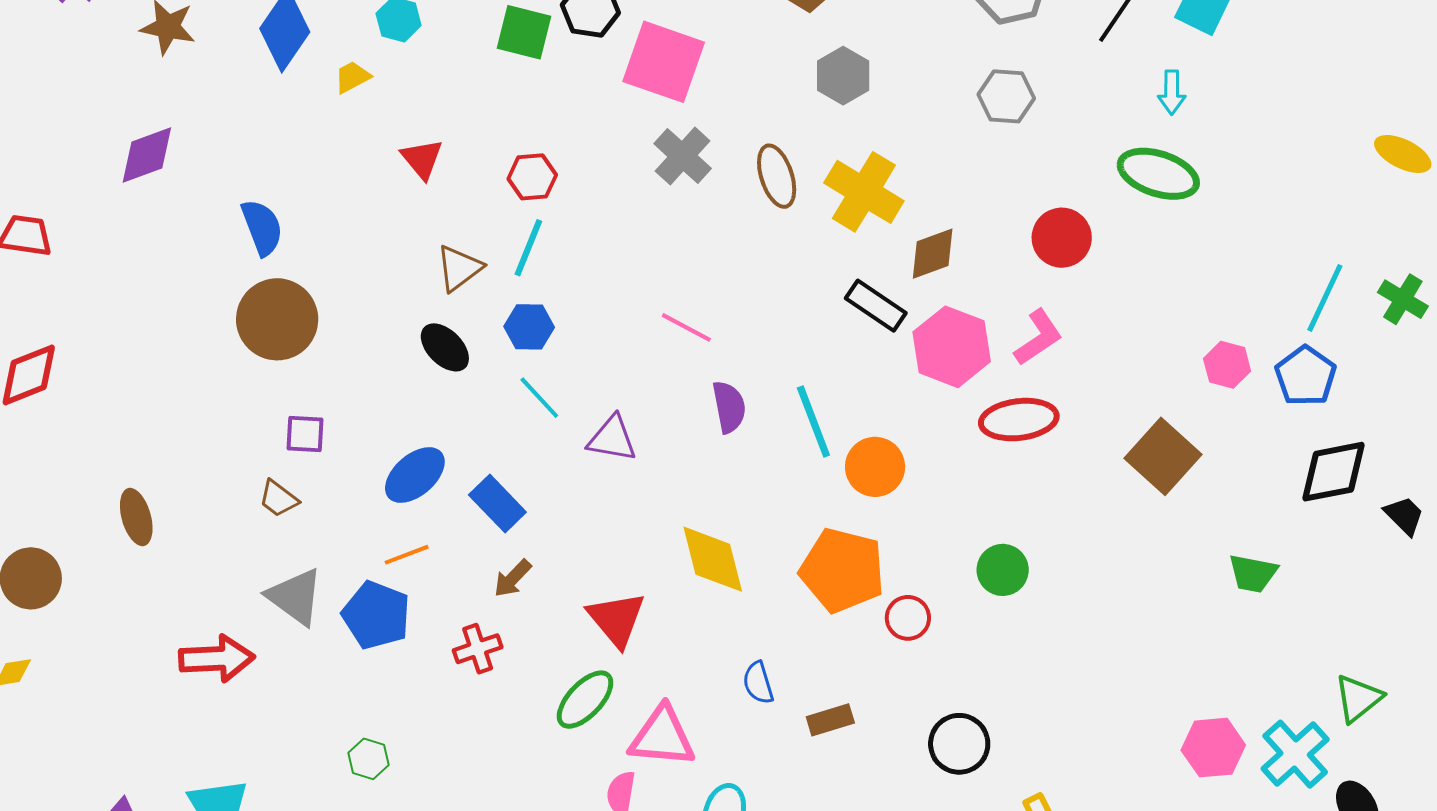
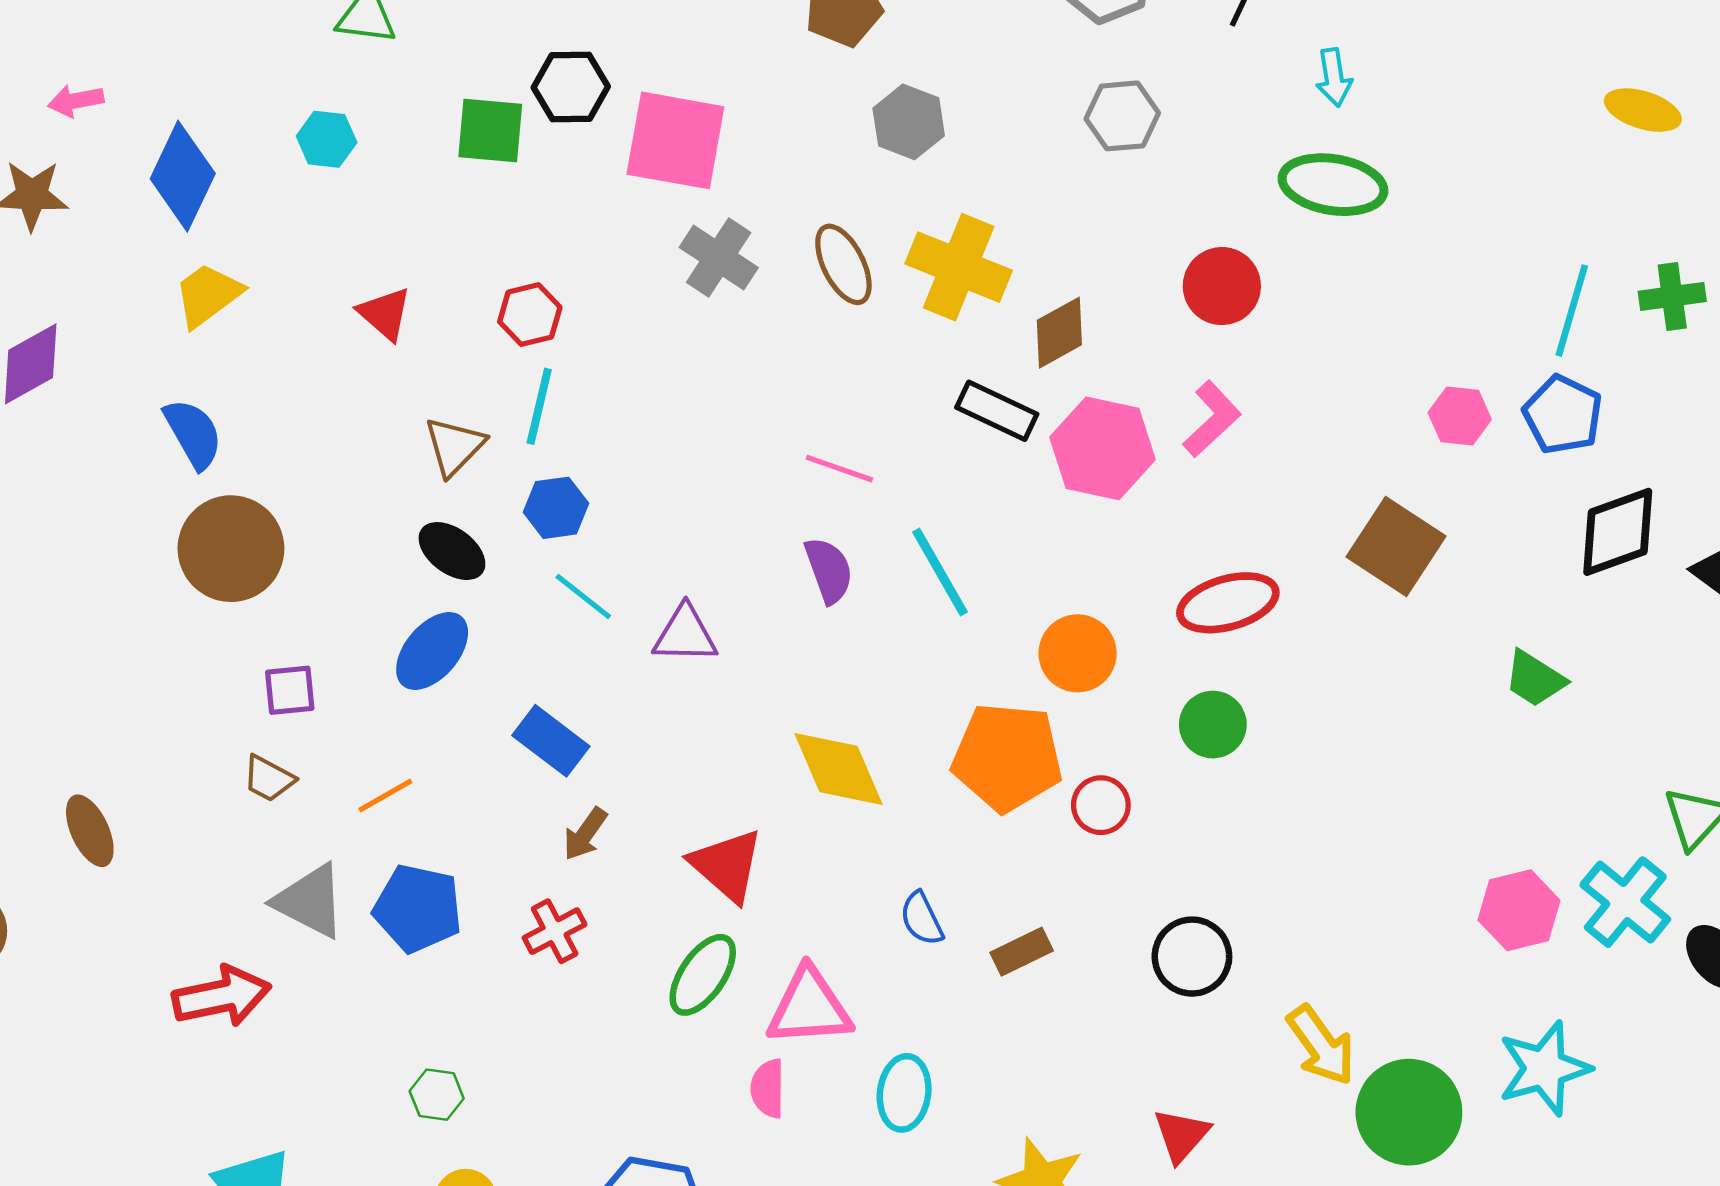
yellow trapezoid: (352, 77) -> (208, 295), moved, size x1.5
green cross: (1403, 299) -> (1672, 296), turned -30
pink line: (686, 327) -> (839, 469), moved
red ellipse: (1019, 420) -> (1228, 603), moved
orange circle: (875, 467) -> (1078, 653), moved
blue ellipse: (415, 475) -> (432, 651), moved
orange line: (407, 555) -> (385, 796), moved
green trapezoid: (1253, 573) -> (1535, 679), turned 30

